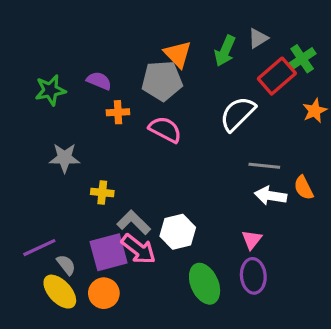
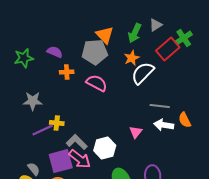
orange star: (315, 111) -> (132, 58), moved
pink triangle: (252, 240) -> (136, 132), moved
purple line: (39, 248) -> (43, 130), moved

